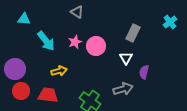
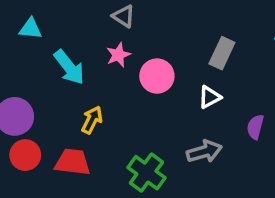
pink star: (75, 42) -> (118, 55), moved
white triangle: (126, 58) -> (210, 97), turned 32
yellow arrow: (59, 71) -> (92, 120), turned -49
purple semicircle: (144, 72) -> (255, 127), moved

